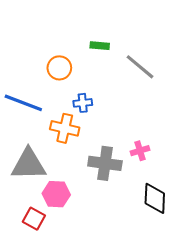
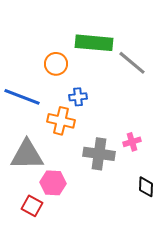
green rectangle: (100, 46) -> (94, 43), size x2.0
black diamond: (155, 198) -> (146, 187), size x0.7

